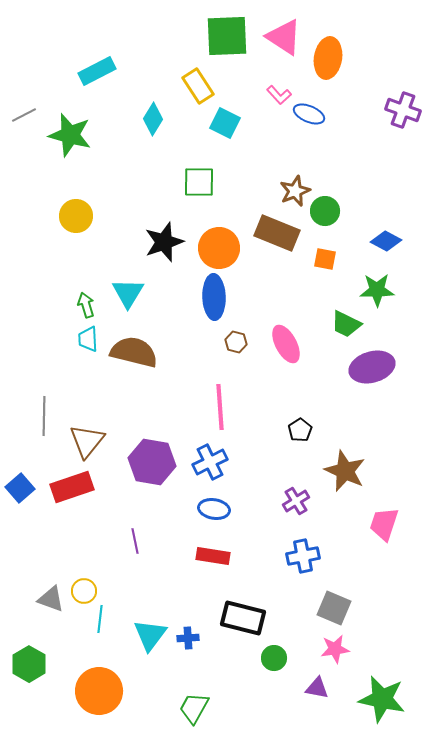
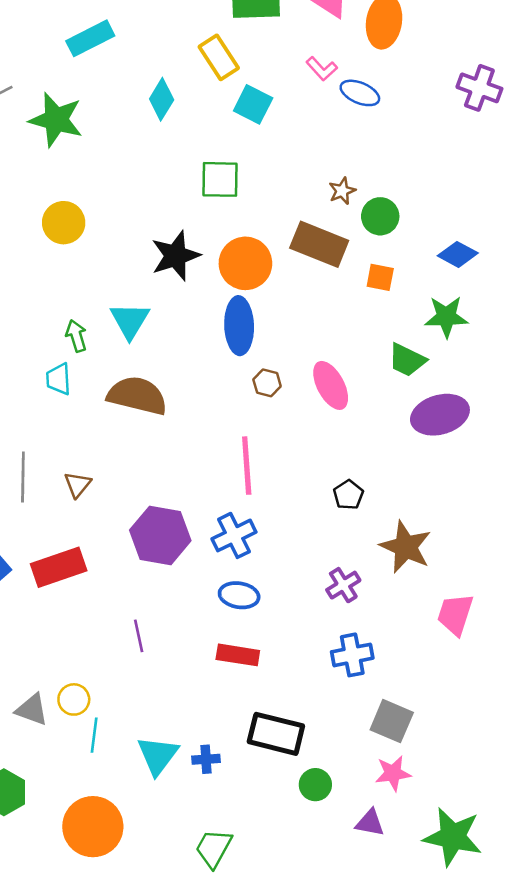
brown star: (295, 191) -> (342, 191), size x0.7
cyan trapezoid: (88, 339) -> (59, 379), moved
brown triangle: (87, 441) -> (78, 485), moved, size x0.6

